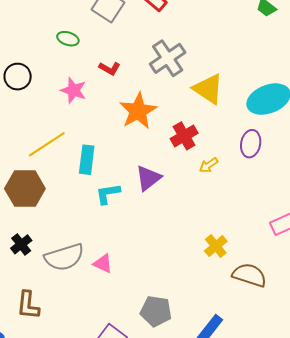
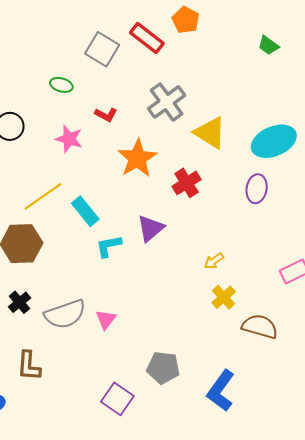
cyan rectangle: (87, 160) -> (85, 211), turned -44
yellow arrow: (209, 165) -> (214, 261), moved
pink triangle: (103, 263) -> (106, 319), turned 45

